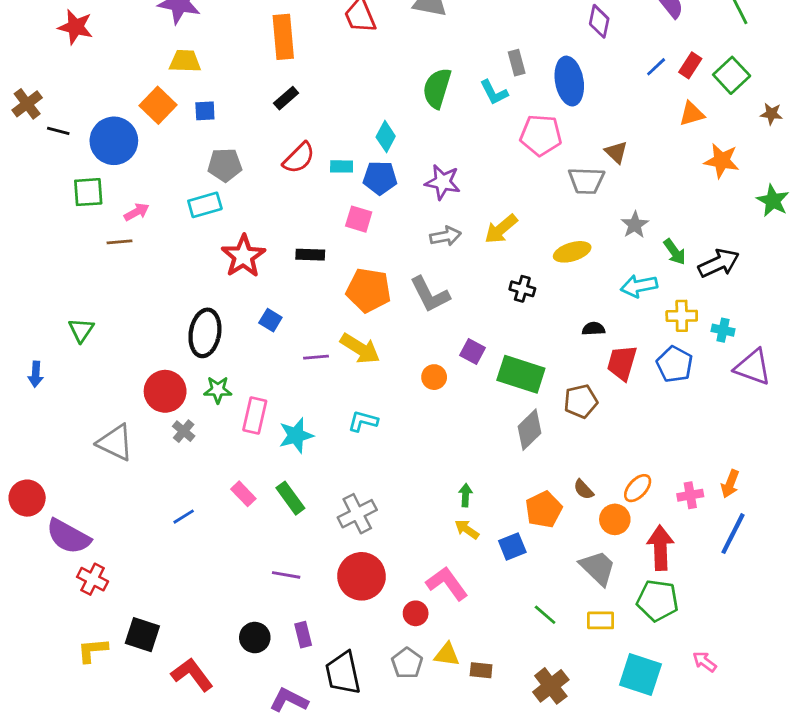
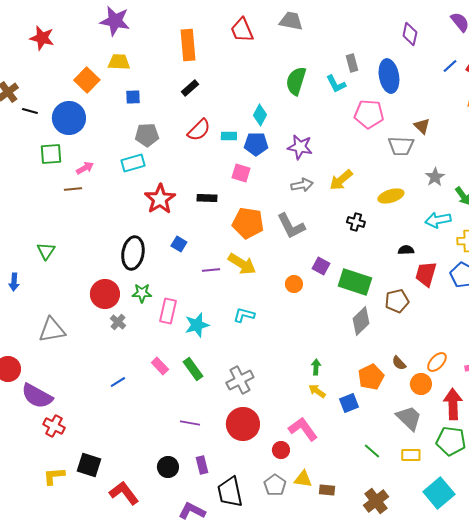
orange square: (158, 105) -> (87, 80), moved
gray triangle: (115, 443) -> (52, 330), moved, turned -36
cyan square: (640, 675) -> (439, 493), turned 32

